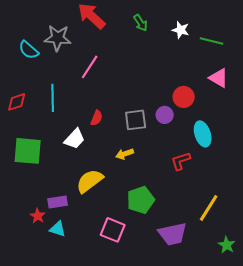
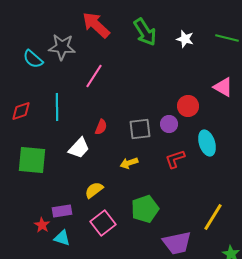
green arrow: (141, 23) -> (145, 32), size x1.6
green line: (212, 41) -> (227, 38), moved
red L-shape: (181, 161) -> (175, 159), moved
yellow semicircle: (90, 181) -> (94, 190), size x0.7
pink square: (113, 230) -> (103, 223), moved, turned 30

